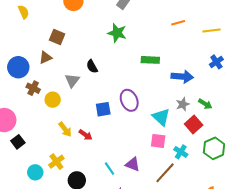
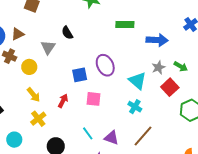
brown triangle: (45, 58) -> (18, 34), moved
yellow arrow: (65, 129) -> (34, 95), moved
red arrow: (86, 135) -> (63, 101), turned -96
pink square: (158, 141) -> (94, 99), moved
cyan cross: (181, 152) -> (135, 107), moved
yellow cross: (56, 162) -> (38, 119), moved
purple triangle: (133, 164) -> (111, 138), moved

